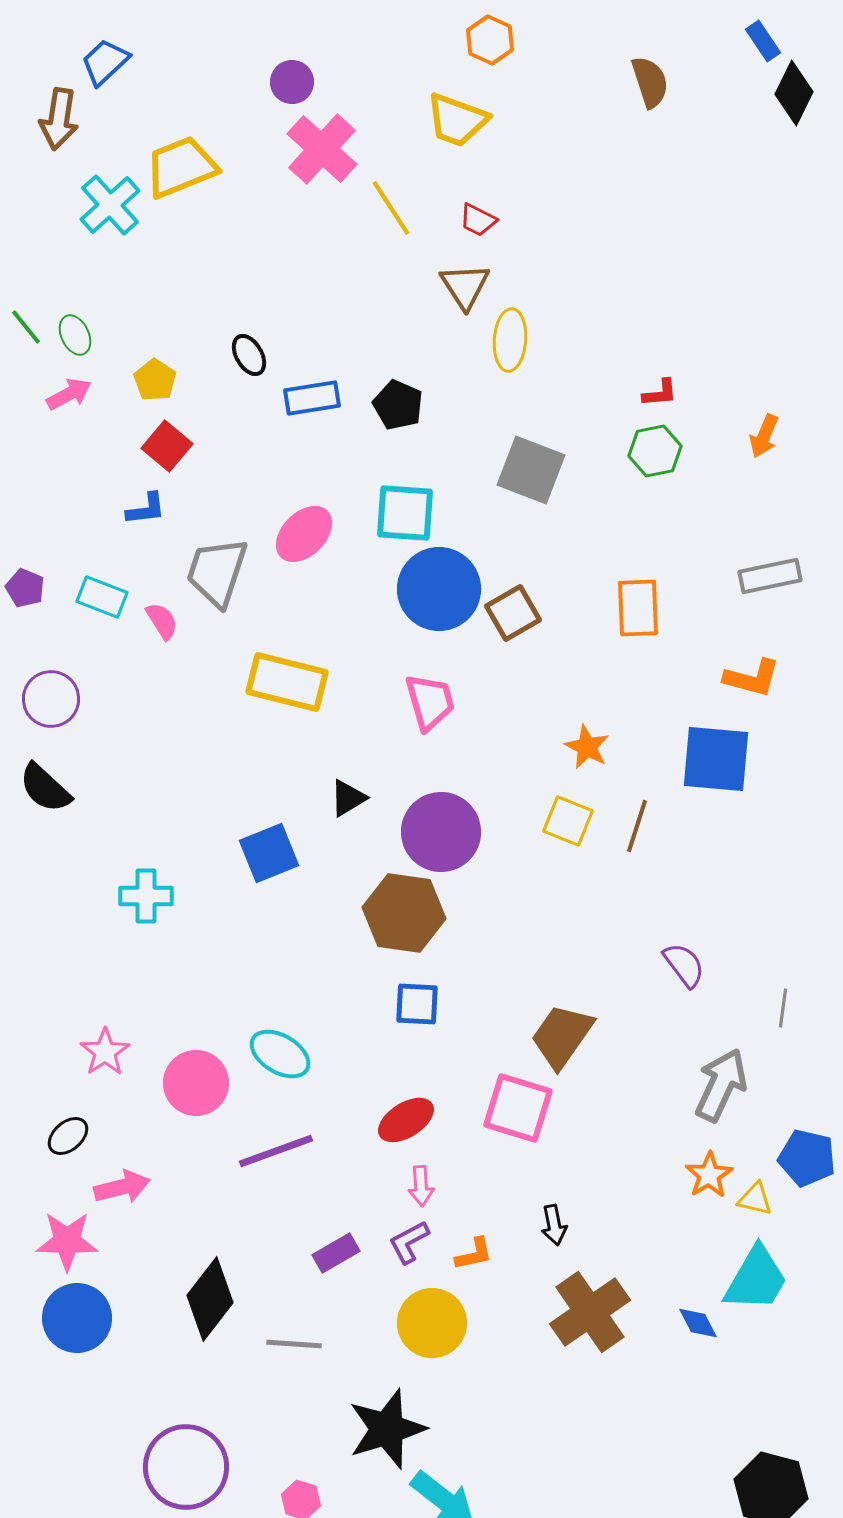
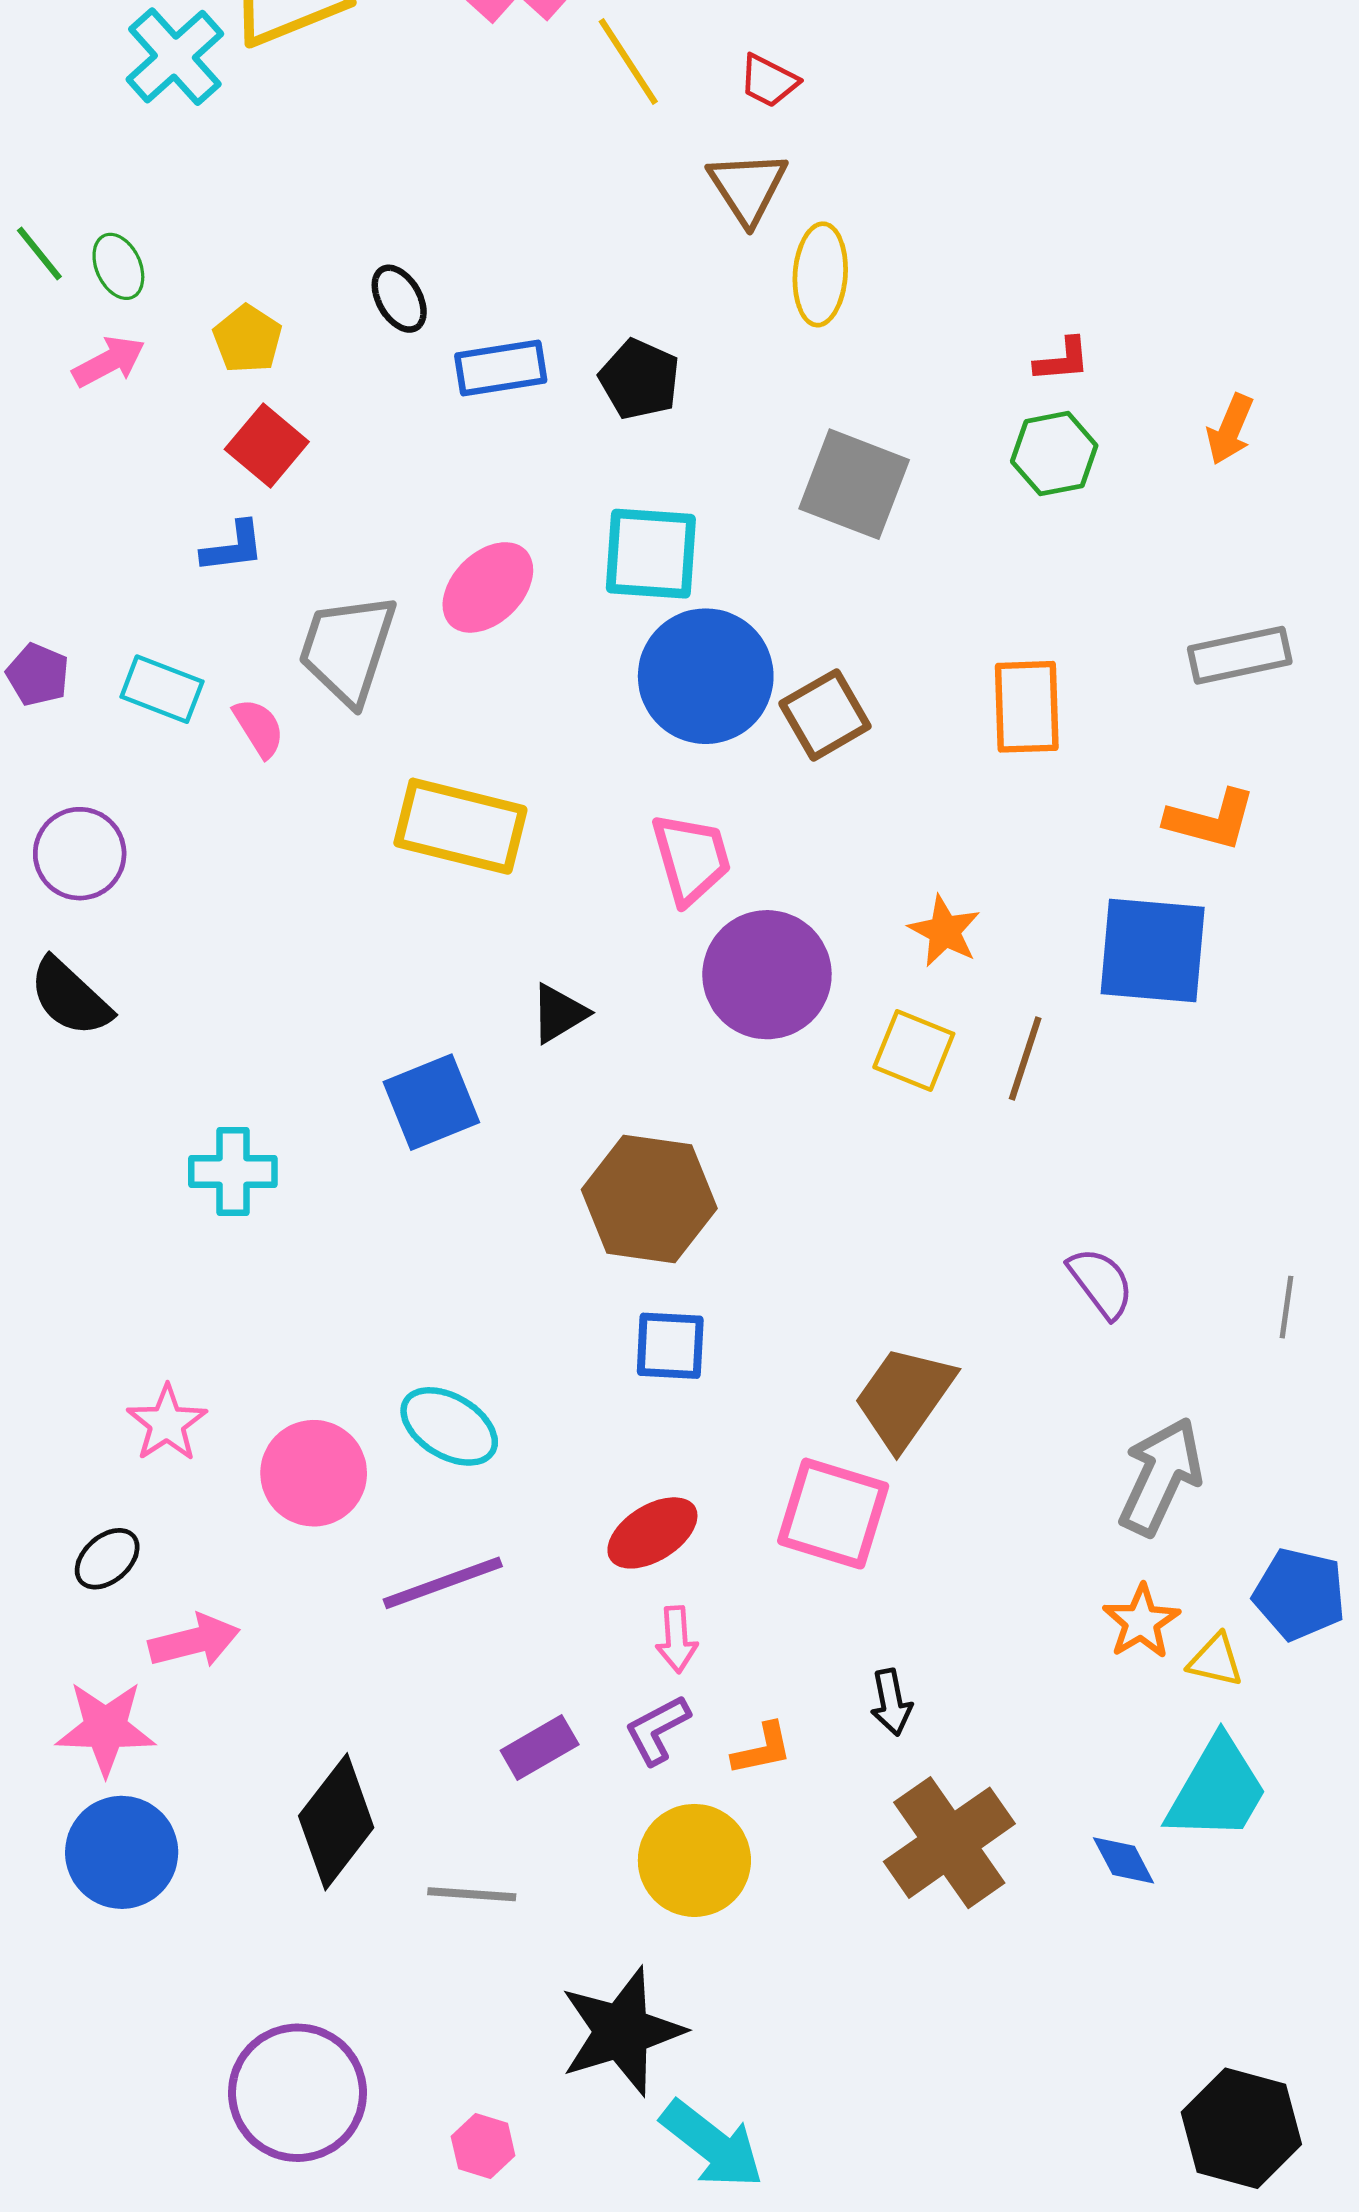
purple circle: (441, 832) -> (767, 975), moved
gray line: (783, 1008) -> (1287, 1307), moved

